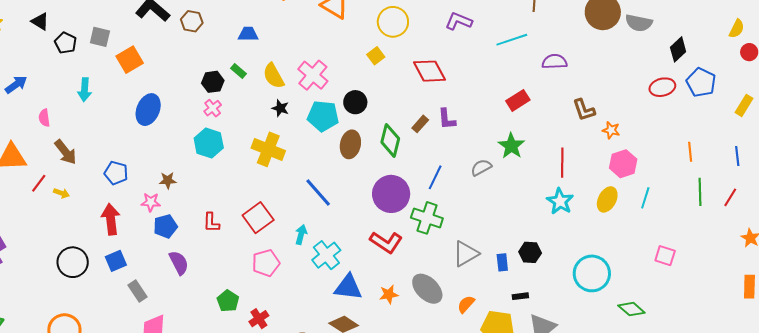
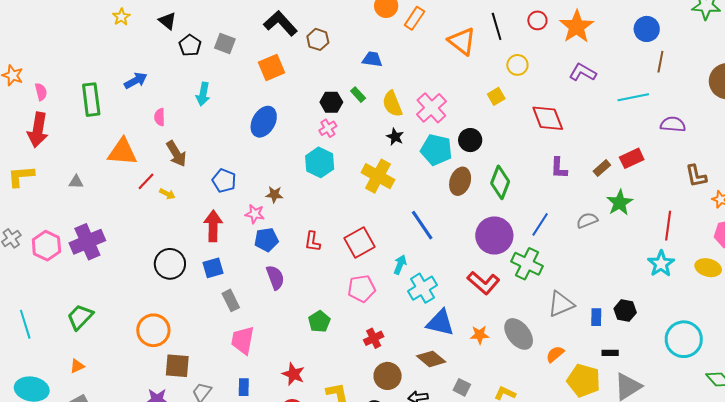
yellow circle: (393, 22) -> (517, 65), size x0.7
orange square: (130, 60) -> (271, 68), moved
brown rectangle: (420, 124) -> (602, 168), moved
yellow ellipse: (607, 199) -> (708, 268), turned 70
red cross: (259, 319) -> (374, 338), moved

